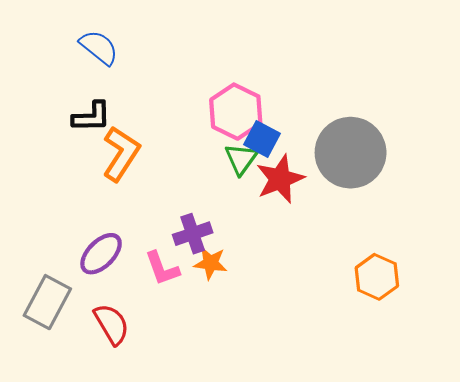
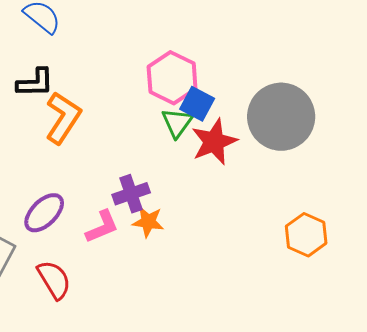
pink L-shape: (162, 268) -> (102, 227), turned -93

